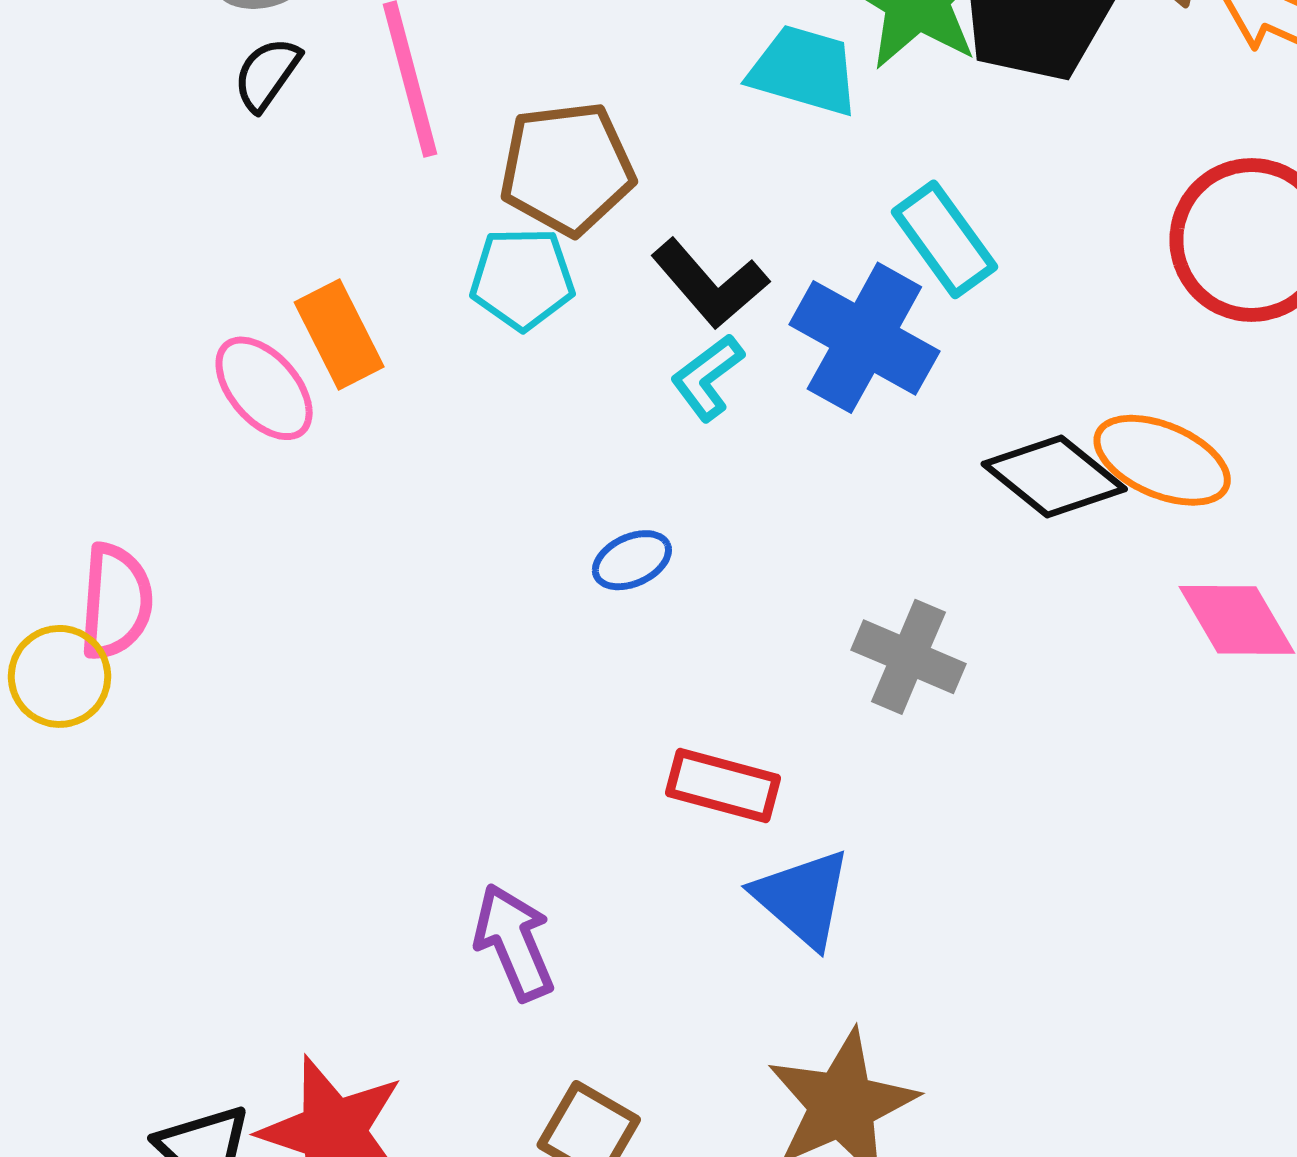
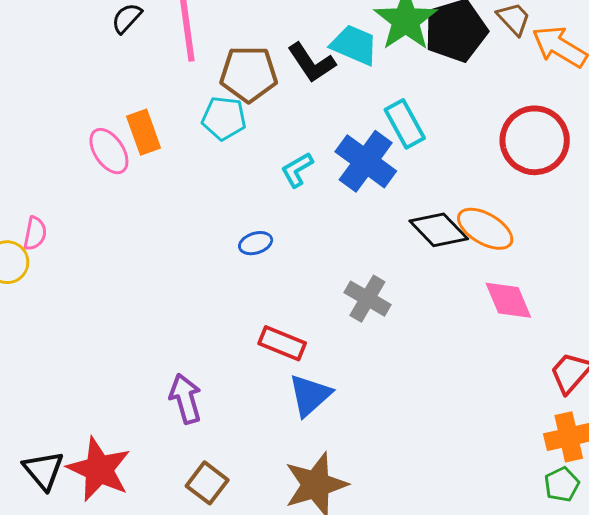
black L-shape: (710, 284) -> (312, 63), moved
pink semicircle: (116, 601) -> (35, 233), size x0.7
blue triangle: (803, 898) -> (310, 395), turned 30

